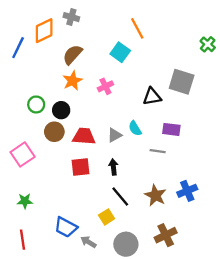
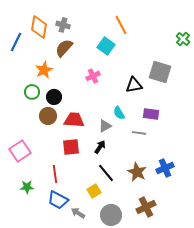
gray cross: (71, 17) -> (63, 25), moved
orange diamond: (44, 31) -> (39, 27), turned -55
orange star: (73, 81) -> (44, 70), moved
gray triangle: (115, 135) -> (105, 126), moved
pink square: (23, 154) -> (20, 151), moved
black arrow: (113, 167) -> (100, 147), turned 40
green star: (25, 201) -> (27, 187), moved
red line: (23, 240) -> (55, 174), moved

